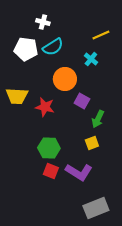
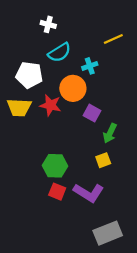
white pentagon: (26, 49) -> (29, 75), moved
cyan cross: (91, 59) -> (90, 66), moved, turned 32
red star: (45, 107) -> (50, 105), moved

